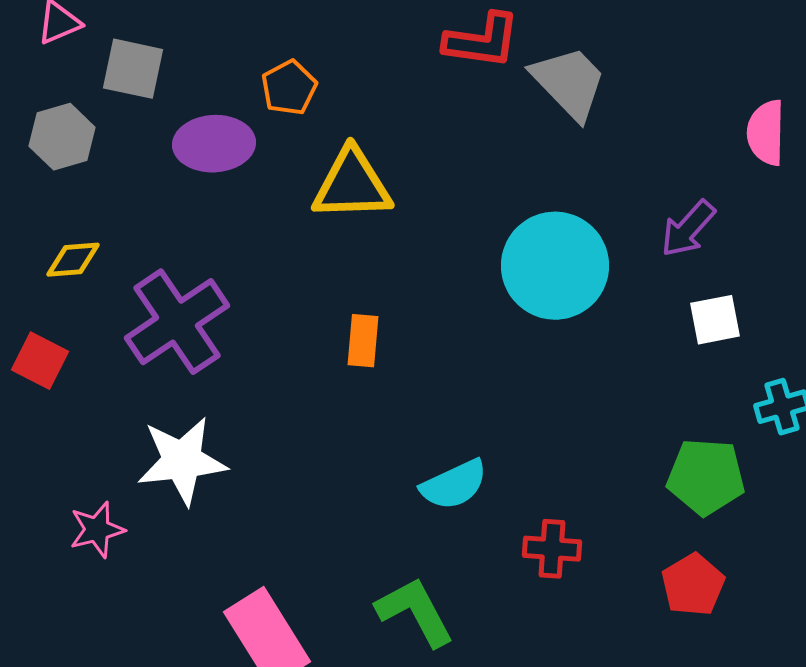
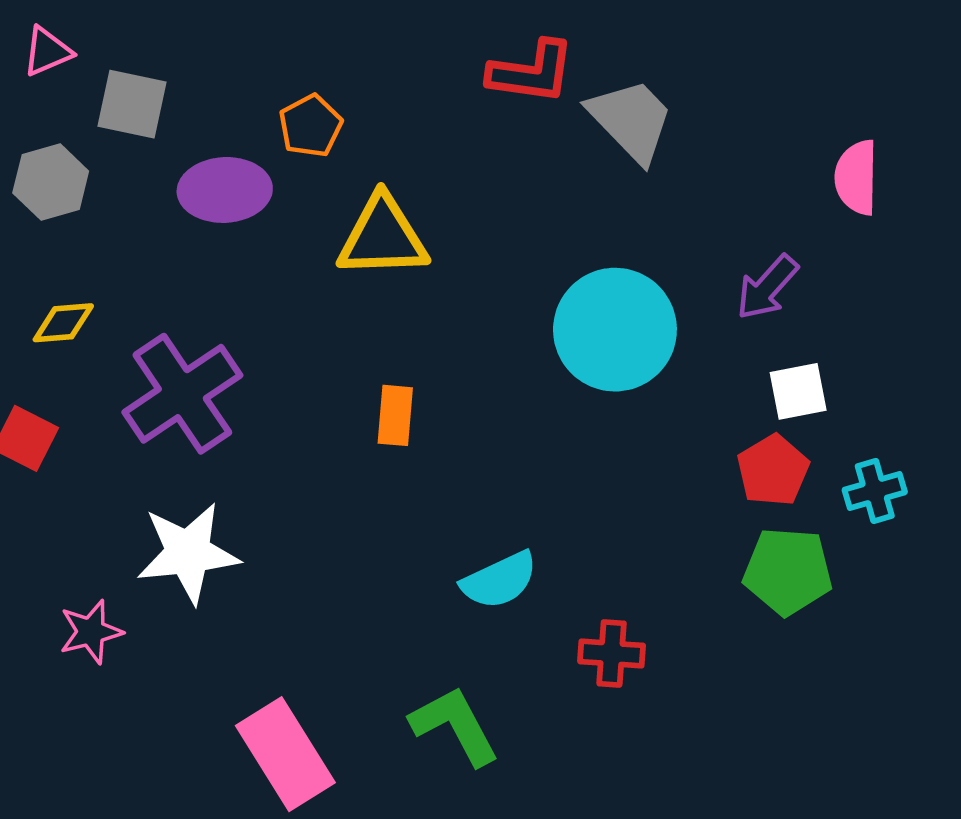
red pentagon: (693, 585) -> (773, 470), moved

